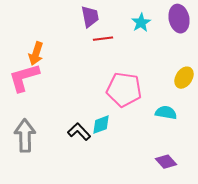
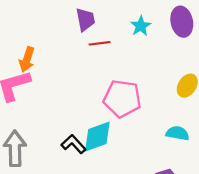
cyan semicircle: (166, 113) -> (177, 133), moved
cyan diamond: (101, 125) -> (97, 137), size x1.5

